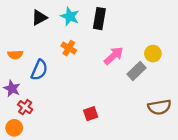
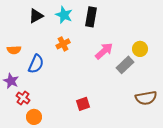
orange cross: (69, 48) -> (63, 44), turned 32
orange circle: (14, 128) -> (34, 117), moved

